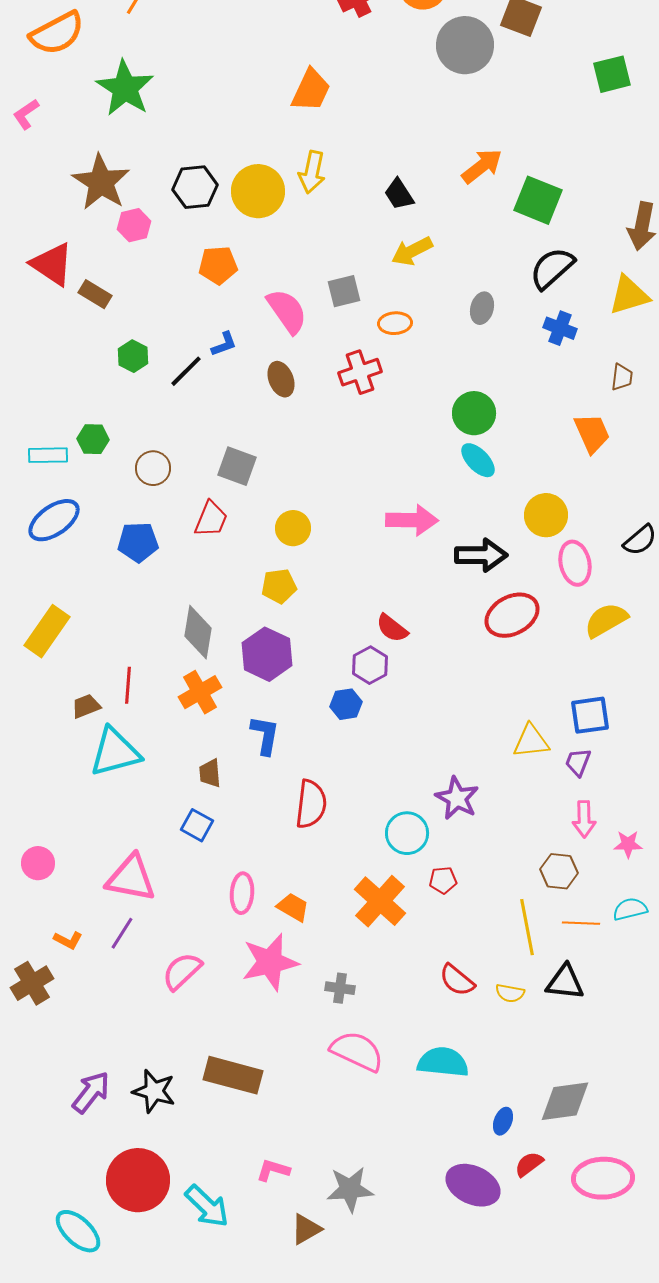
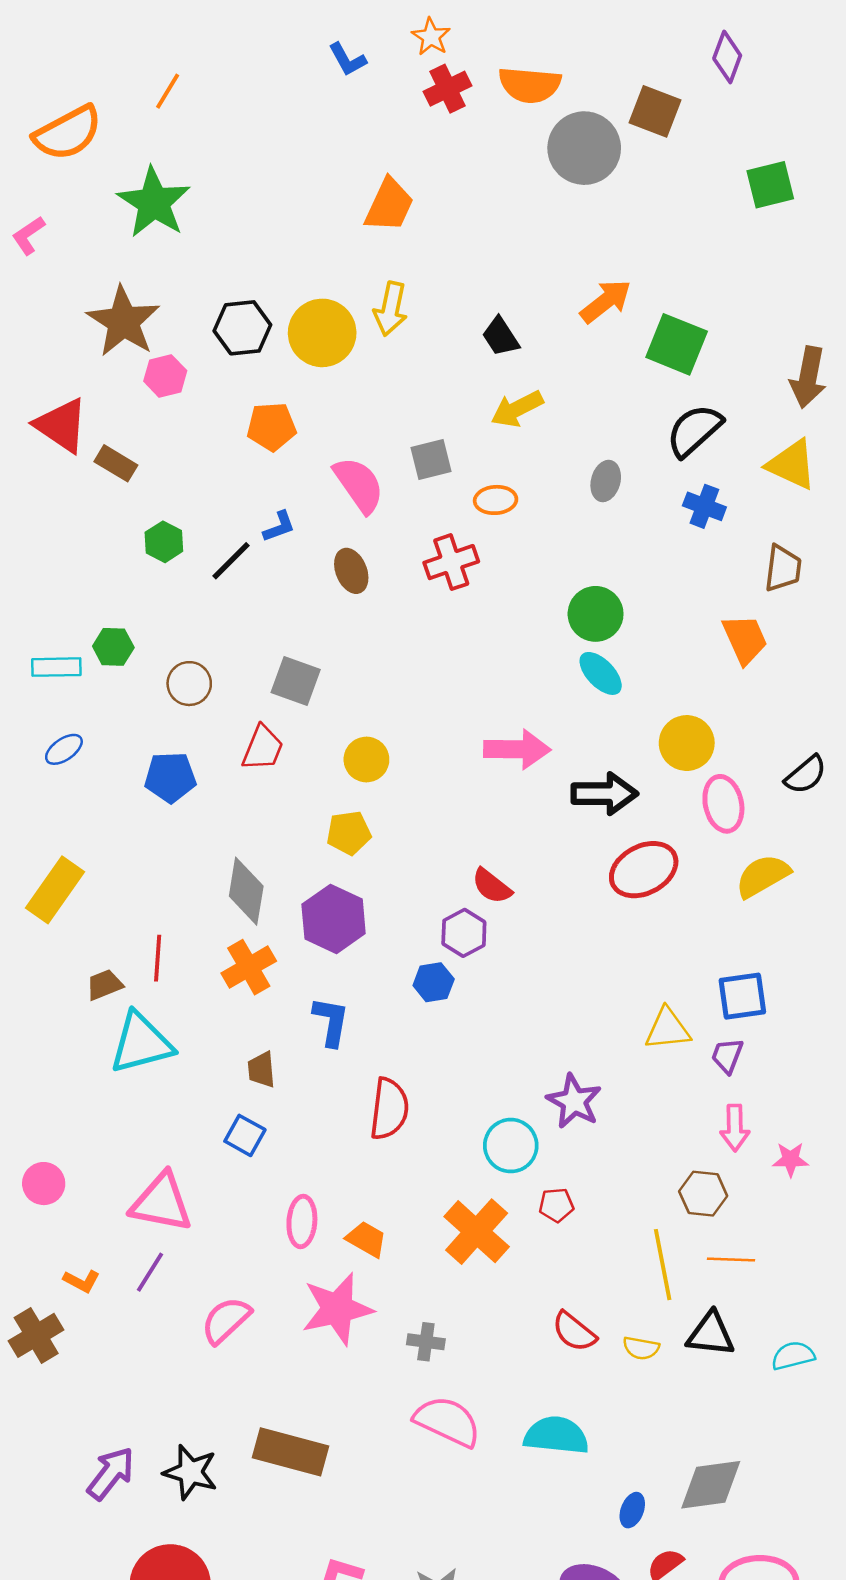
yellow triangle: (629, 295) -> (792, 465), turned 42
brown trapezoid: (622, 377) -> (783, 568), size x1.4
blue ellipse: (54, 520) -> (64, 749), size x0.6
cyan semicircle: (630, 909) -> (793, 1356), moved

